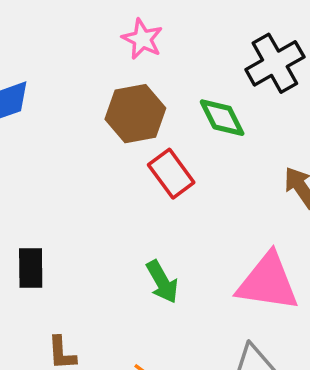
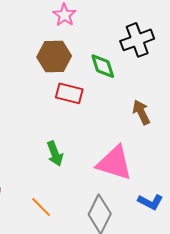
red rectangle: (171, 174) -> (69, 93), turned -48

